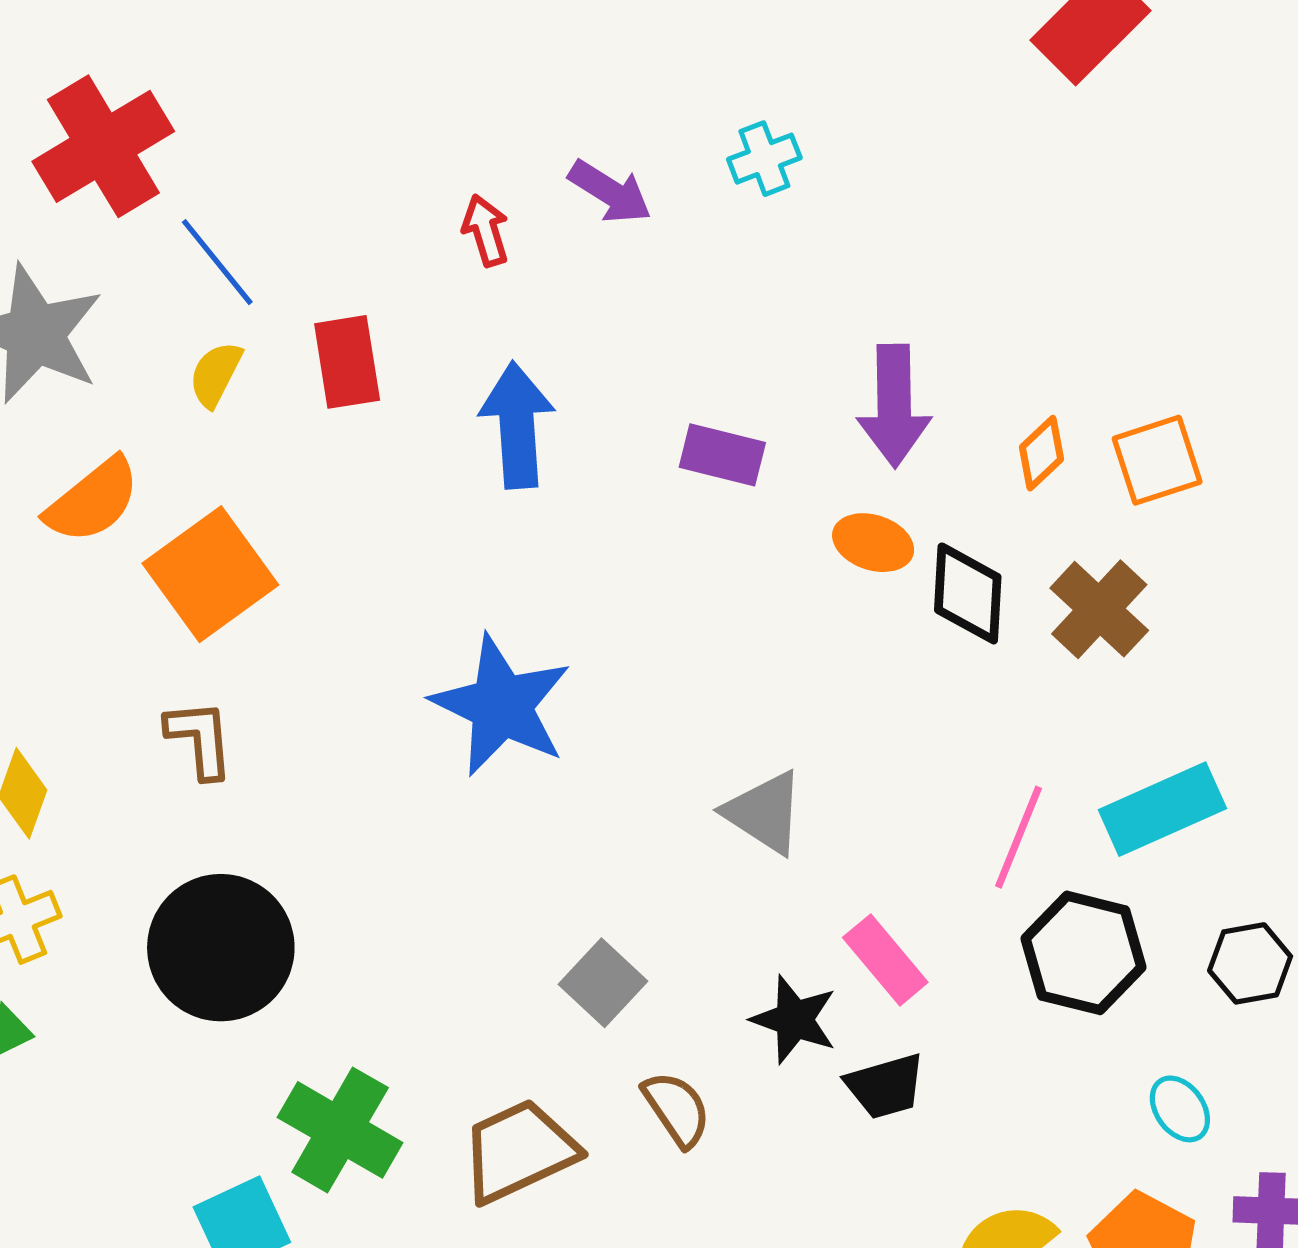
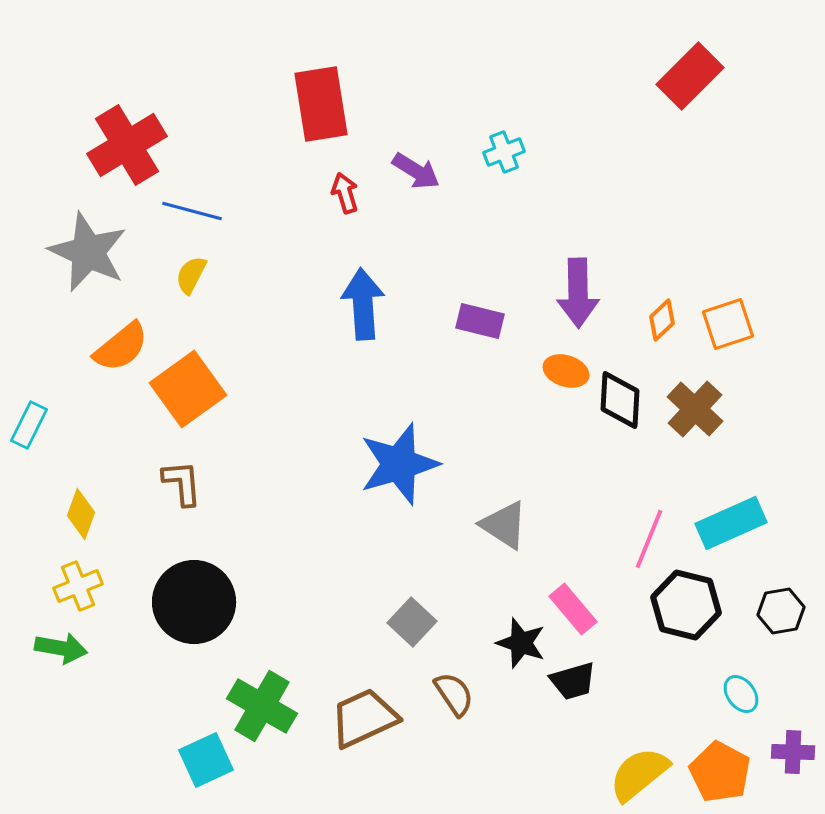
blue line: (217, 262) -> (192, 211), turned -36
red rectangle: (347, 362) -> (321, 104), moved, size x1.4
blue star: (501, 706) -> (399, 464), moved, turned 30

